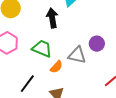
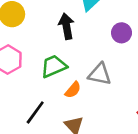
purple circle: (97, 44) -> (122, 33), moved
green trapezoid: (42, 48) -> (54, 66), turned -45

